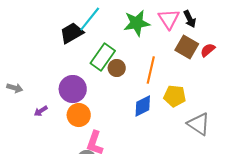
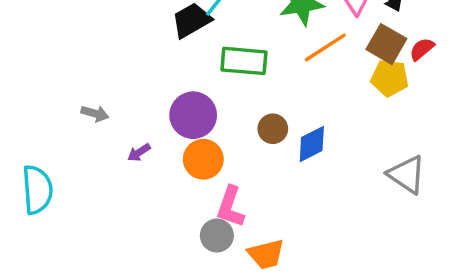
green rectangle: (103, 57) -> (244, 61), turned 60
brown circle: (117, 68) -> (273, 129), moved
orange line: (151, 70) -> (325, 47), moved, turned 44
yellow pentagon: (175, 96) -> (390, 78), moved

